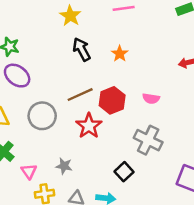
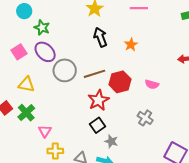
gray circle: (42, 116) -> (65, 70), moved
gray cross: (148, 140) -> (145, 118), size x0.7
gray star: (64, 166) -> (111, 141), moved
black square: (124, 172) -> (97, 125), moved

